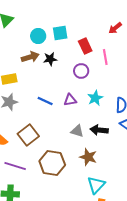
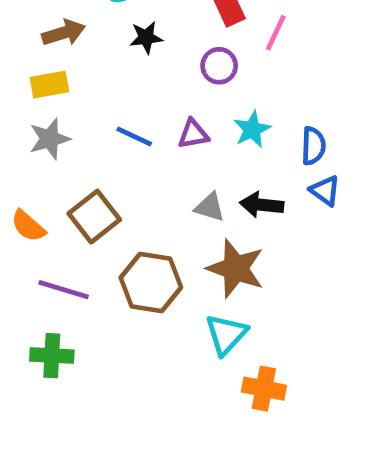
brown arrow: (30, 57) -> (64, 33), moved
pink line: (105, 57) -> (276, 33), turned 35
brown star: (88, 157) -> (236, 268), size x1.4
cyan triangle: (96, 185) -> (226, 334), moved

